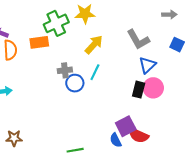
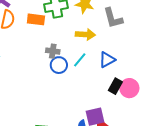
gray L-shape: (138, 39) -> (113, 18), moved
yellow arrow: (94, 45) -> (85, 34), turned 36
blue triangle: (147, 65) -> (107, 60), moved

